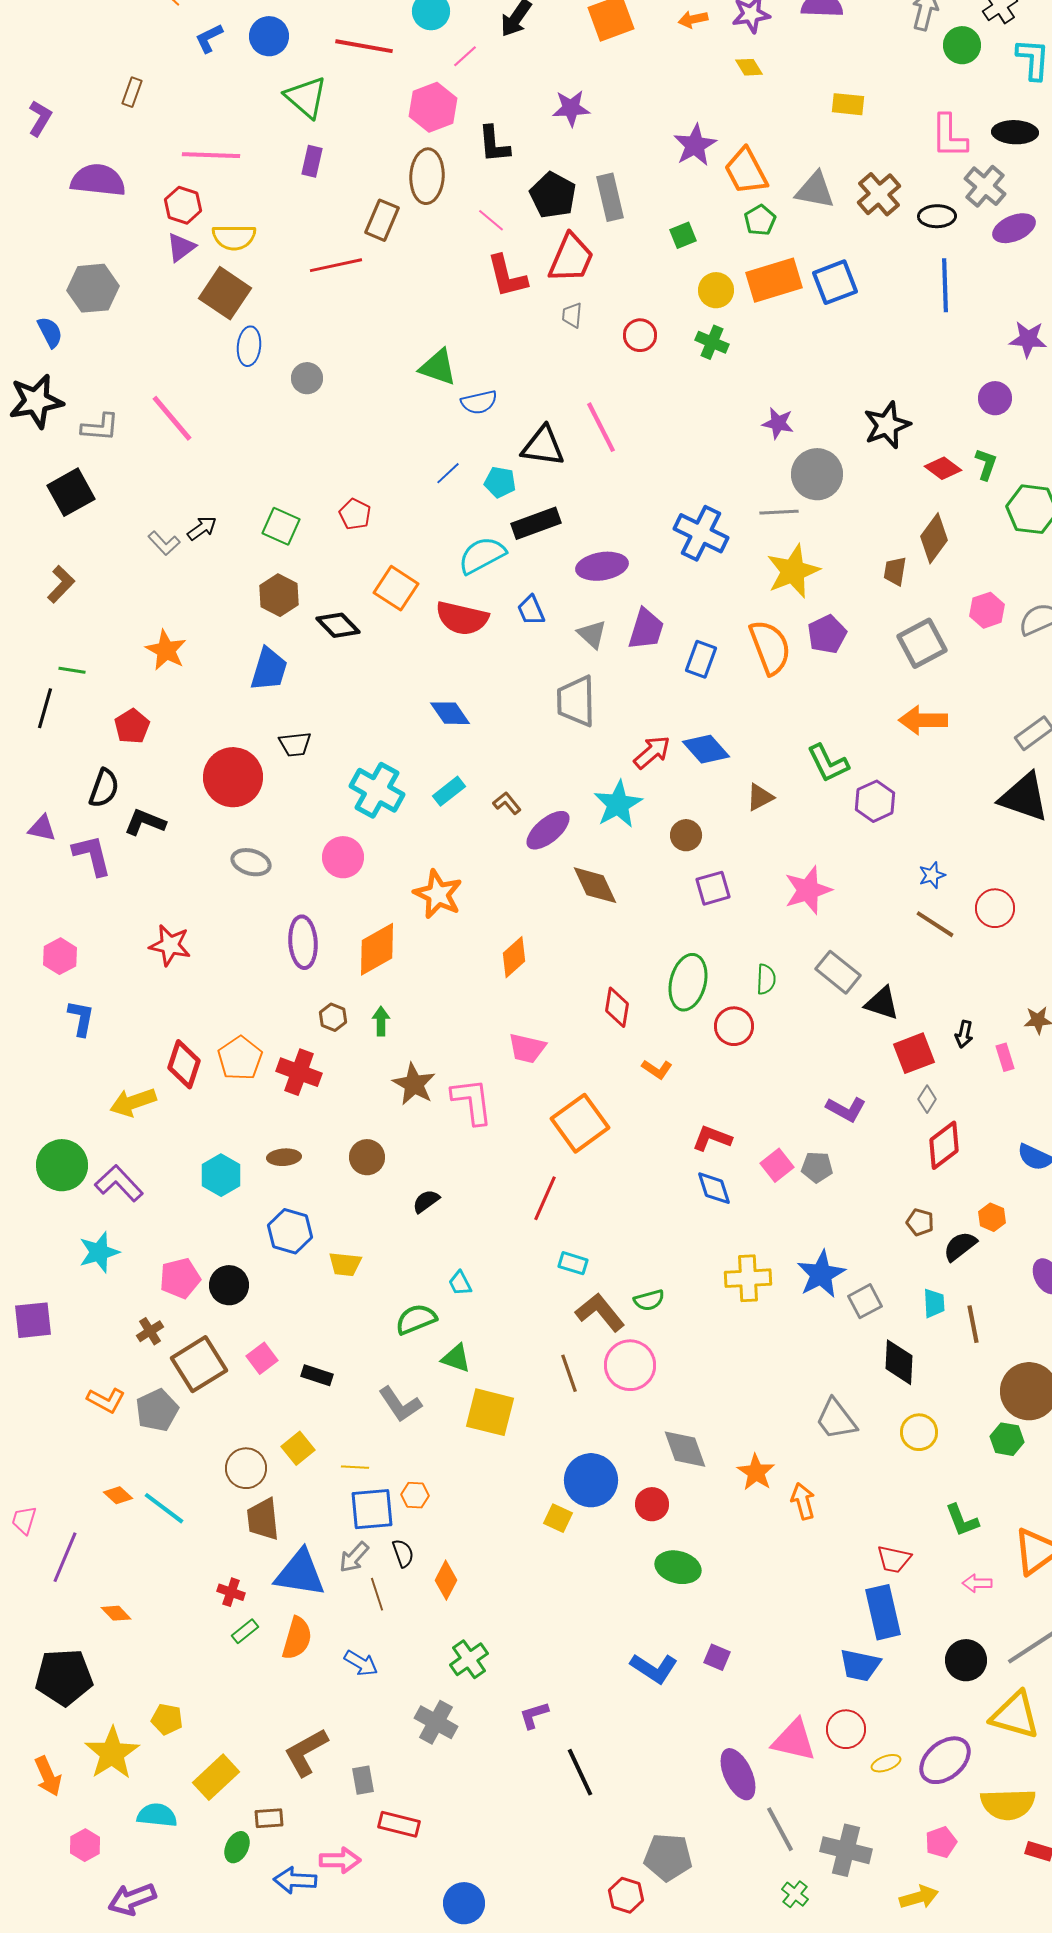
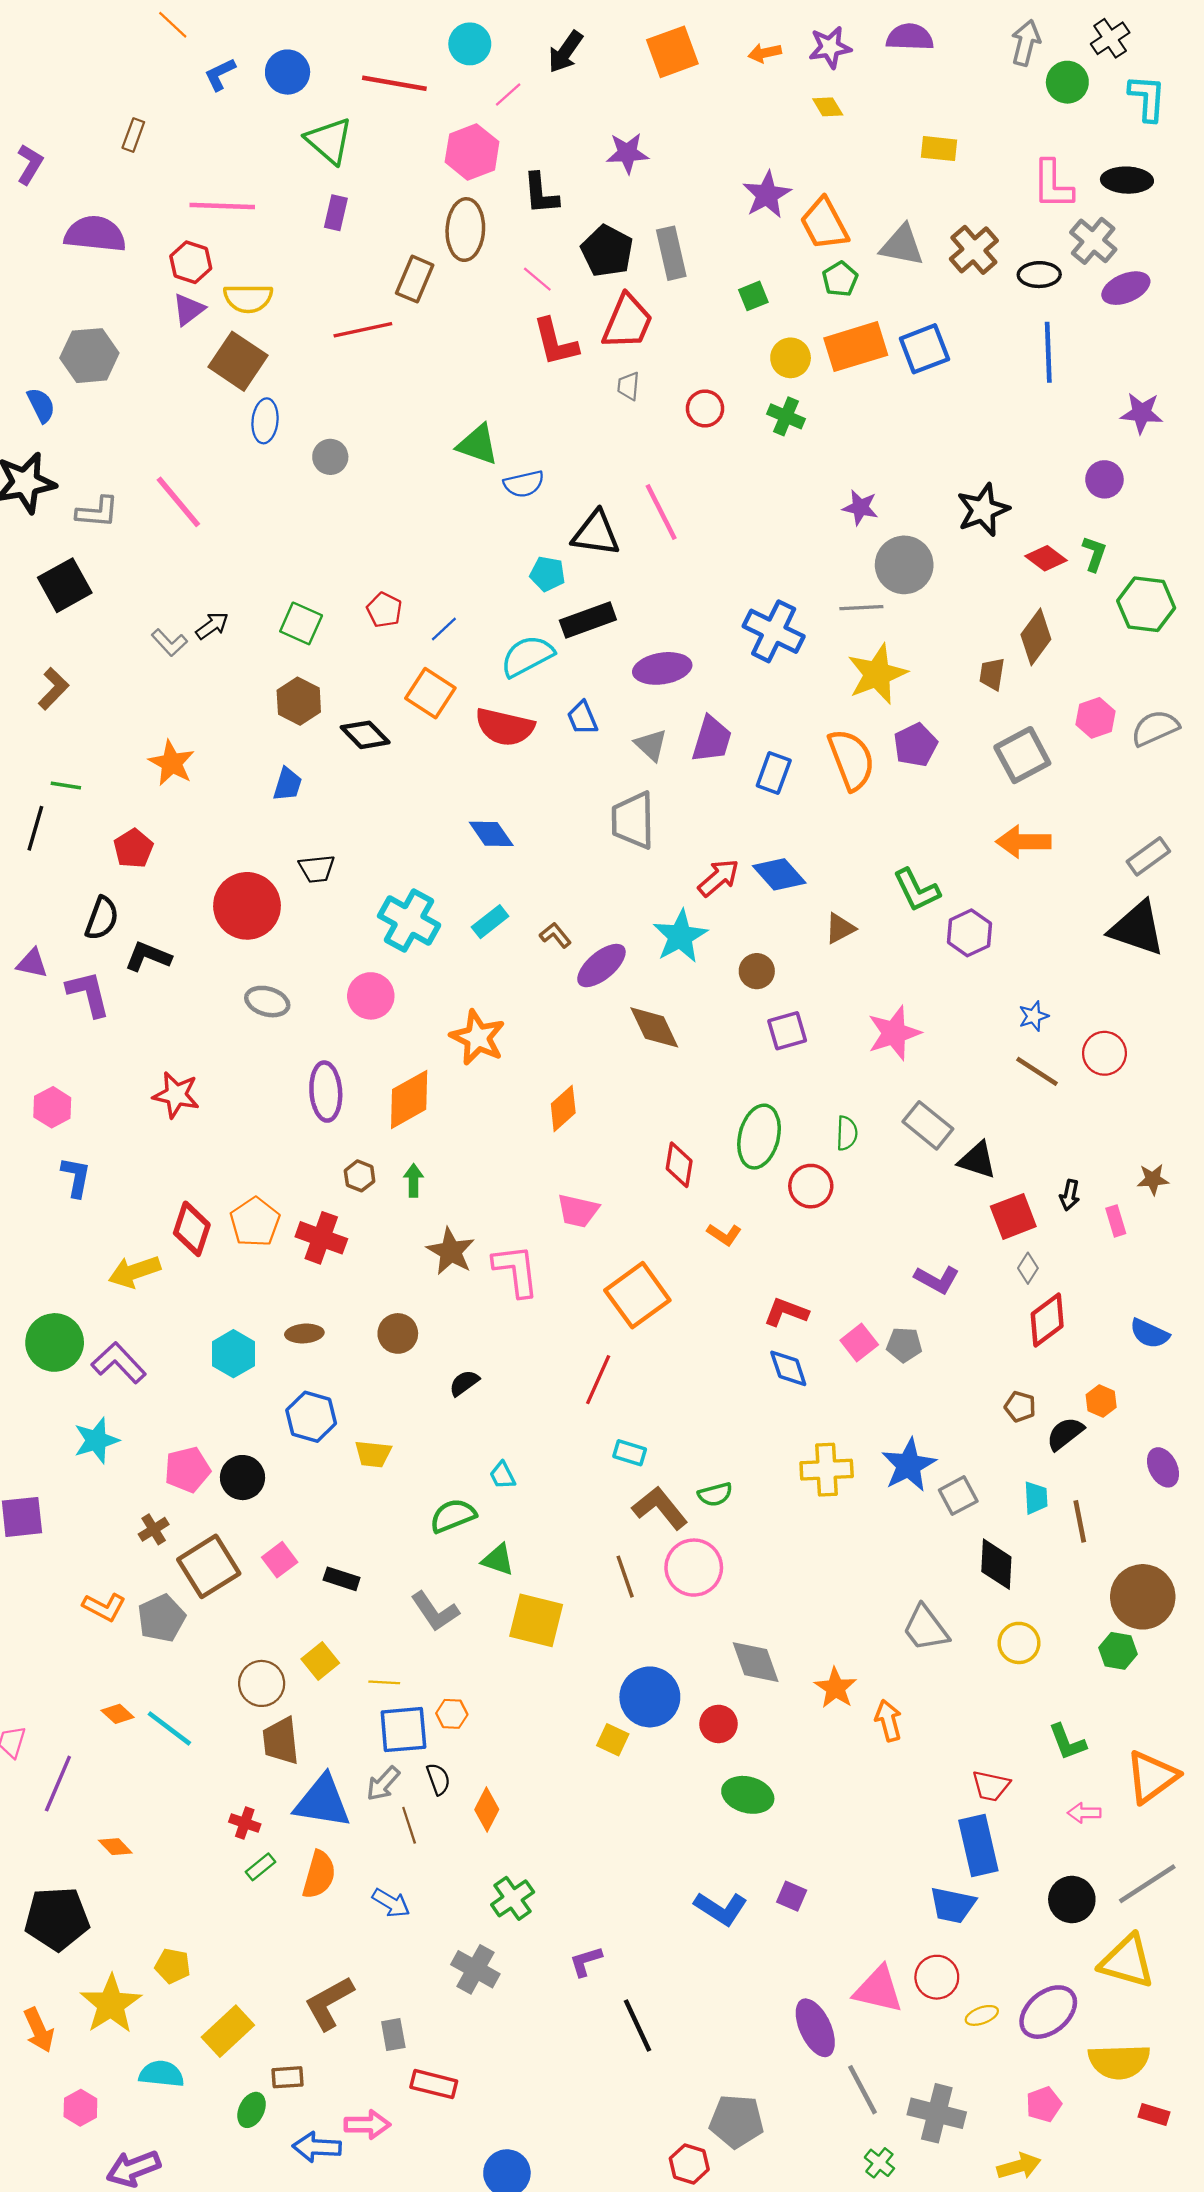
blue line: (448, 473) -> (444, 629), moved
blue trapezoid: (269, 669) -> (288, 784), size x0.7

